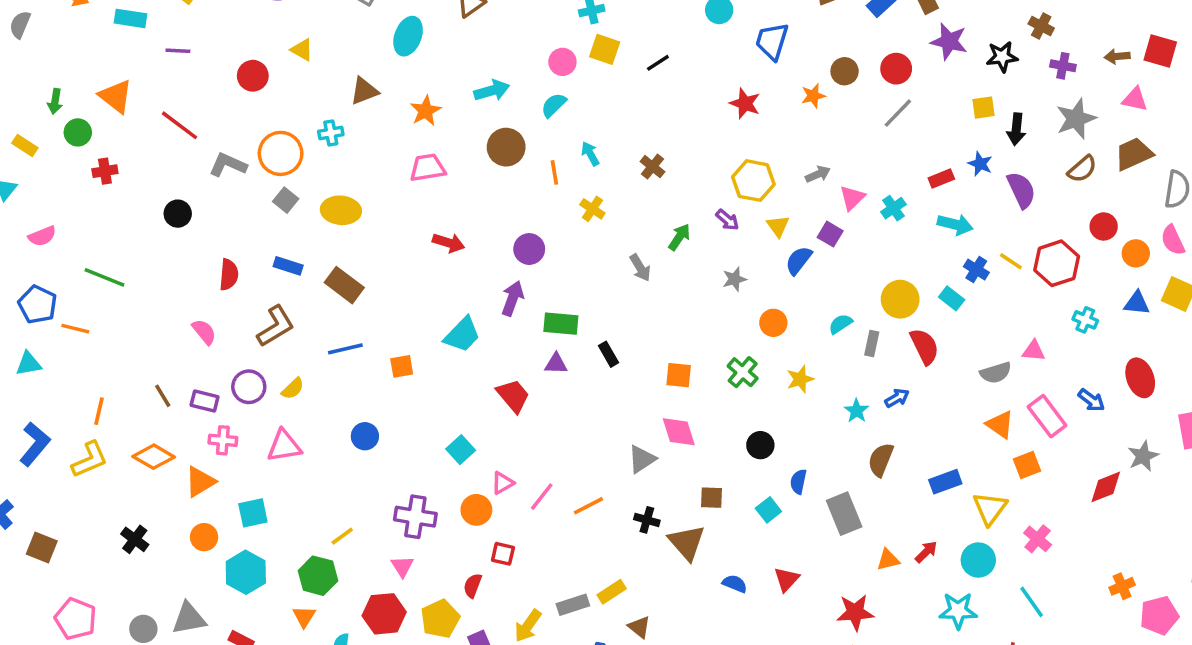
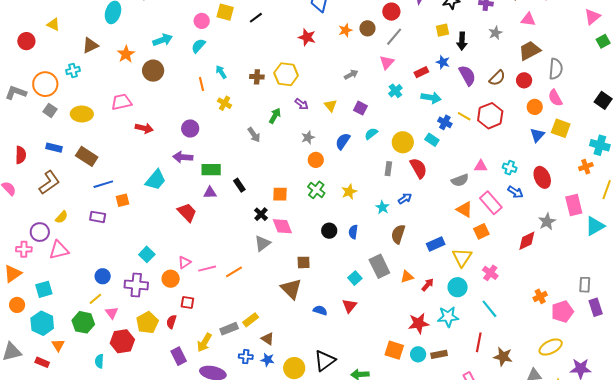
brown circle: (845, 71) -> (367, 28), moved
gray star: (1076, 119) -> (495, 33), size x0.6
brown circle: (506, 147) -> (153, 71), moved
brown cross: (652, 167) -> (257, 77), turned -32
pink trapezoid: (428, 168) -> (121, 102), moved
brown semicircle: (1082, 169) -> (497, 78), moved
yellow hexagon: (753, 181) -> (286, 74), moved
pink triangle: (852, 198) -> (387, 62), moved
red circle: (1104, 226) -> (524, 80), moved
blue semicircle: (799, 260) -> (343, 141), moved
purple arrow: (513, 298) -> (183, 157), turned -102
blue triangle: (1137, 303) -> (537, 135), turned -49
cyan cross: (1085, 320) -> (510, 168), moved
orange circle: (773, 323) -> (316, 160), moved
cyan semicircle: (841, 324) -> (371, 134), moved
blue line: (345, 349) -> (103, 184), moved
purple circle: (249, 387) -> (40, 232), moved
purple rectangle: (205, 401) -> (98, 217), moved
blue circle: (365, 436) -> (103, 276), moved
cyan square: (461, 450) -> (147, 254), moved
blue semicircle: (798, 482) -> (353, 232), moved
pink line: (542, 497) -> (207, 269), turned 42
cyan square: (768, 510) -> (355, 278), moved
black cross: (647, 520) -> (261, 214), moved, turned 32
orange triangle: (888, 560) -> (407, 277), moved
pink triangle: (402, 566) -> (112, 313), moved
red star: (855, 612) -> (419, 323), moved
orange triangle: (304, 616) -> (58, 345), moved
yellow pentagon: (440, 619) -> (147, 323), moved

